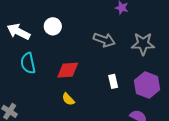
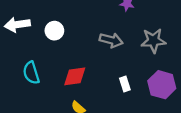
white arrow: (18, 32) -> (17, 25), moved, turned -30

